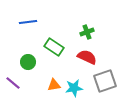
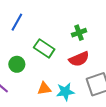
blue line: (28, 22) -> (17, 22), turned -54
red semicircle: (87, 57) -> (79, 59), turned 132

